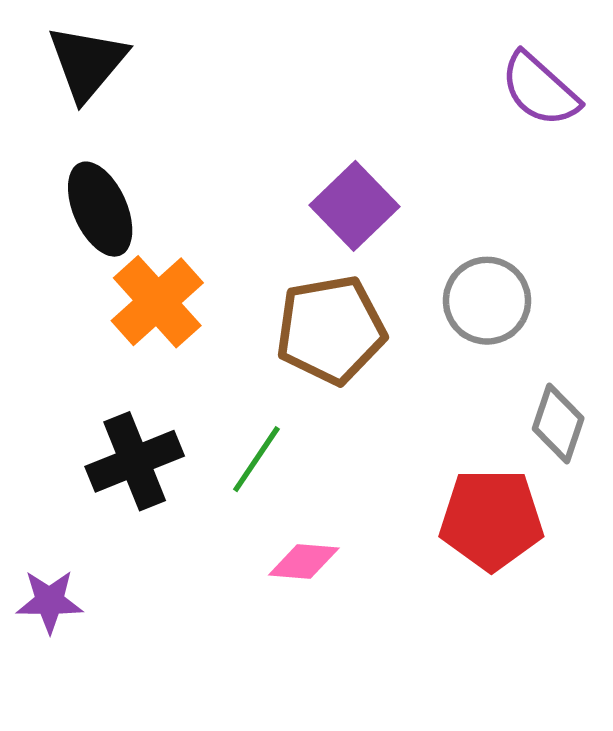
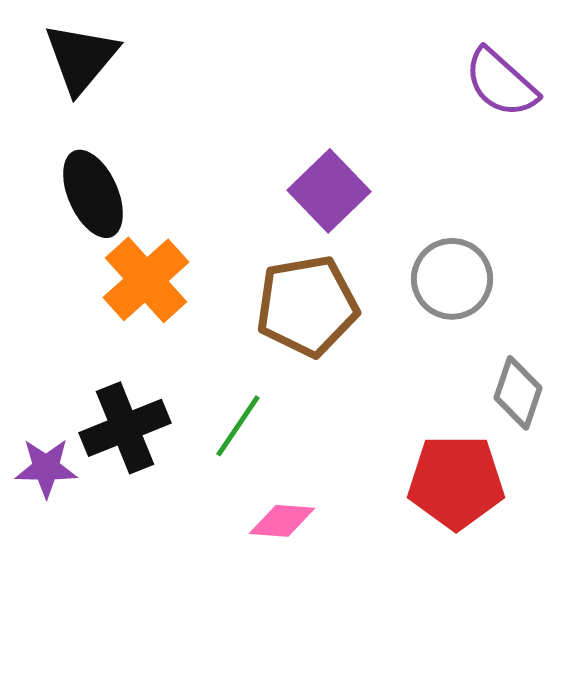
purple star: (49, 601) -> (46, 468), moved

